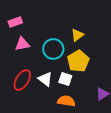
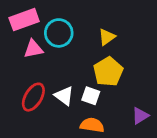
pink rectangle: (15, 22) -> (24, 20), size x1.5
cyan circle: (53, 49) -> (59, 33), moved

